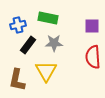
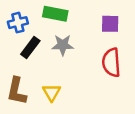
yellow triangle: (46, 71) -> (52, 92), moved, size x0.7

